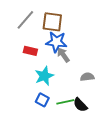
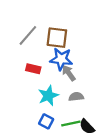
gray semicircle: (87, 77) -> (76, 97), moved

